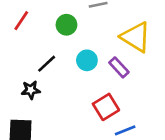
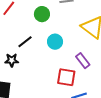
purple rectangle: (119, 67) -> (83, 61), moved
red square: (106, 107) -> (66, 77), turned 36

